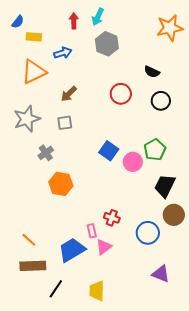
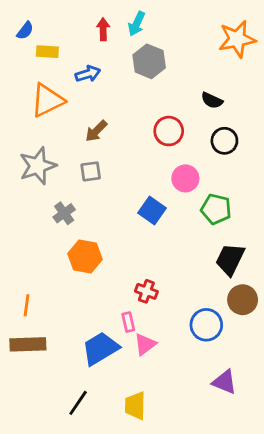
green pentagon: (155, 150) -> (216, 209), turned -30
pink circle: (133, 162) -> (185, 178), moved
red cross: (112, 218) -> (146, 291), moved
orange line: (29, 240) -> (26, 305), moved, turned 56
brown rectangle: (33, 266) -> (28, 344), moved

